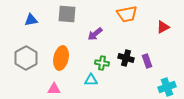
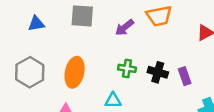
purple arrow: (95, 34) -> (124, 27), moved
green cross: (102, 63) -> (127, 68), moved

